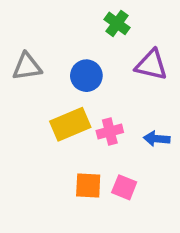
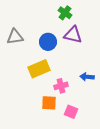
purple triangle: (151, 65) -> (73, 35), moved
pink cross: (110, 131) -> (61, 86), moved
pink square: (124, 187) -> (71, 112), moved

